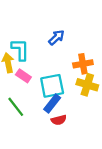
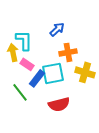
orange cross: (83, 64) -> (68, 52), moved
blue rectangle: (52, 103) -> (37, 78), moved
red semicircle: (59, 120) -> (59, 104), size x1.5

